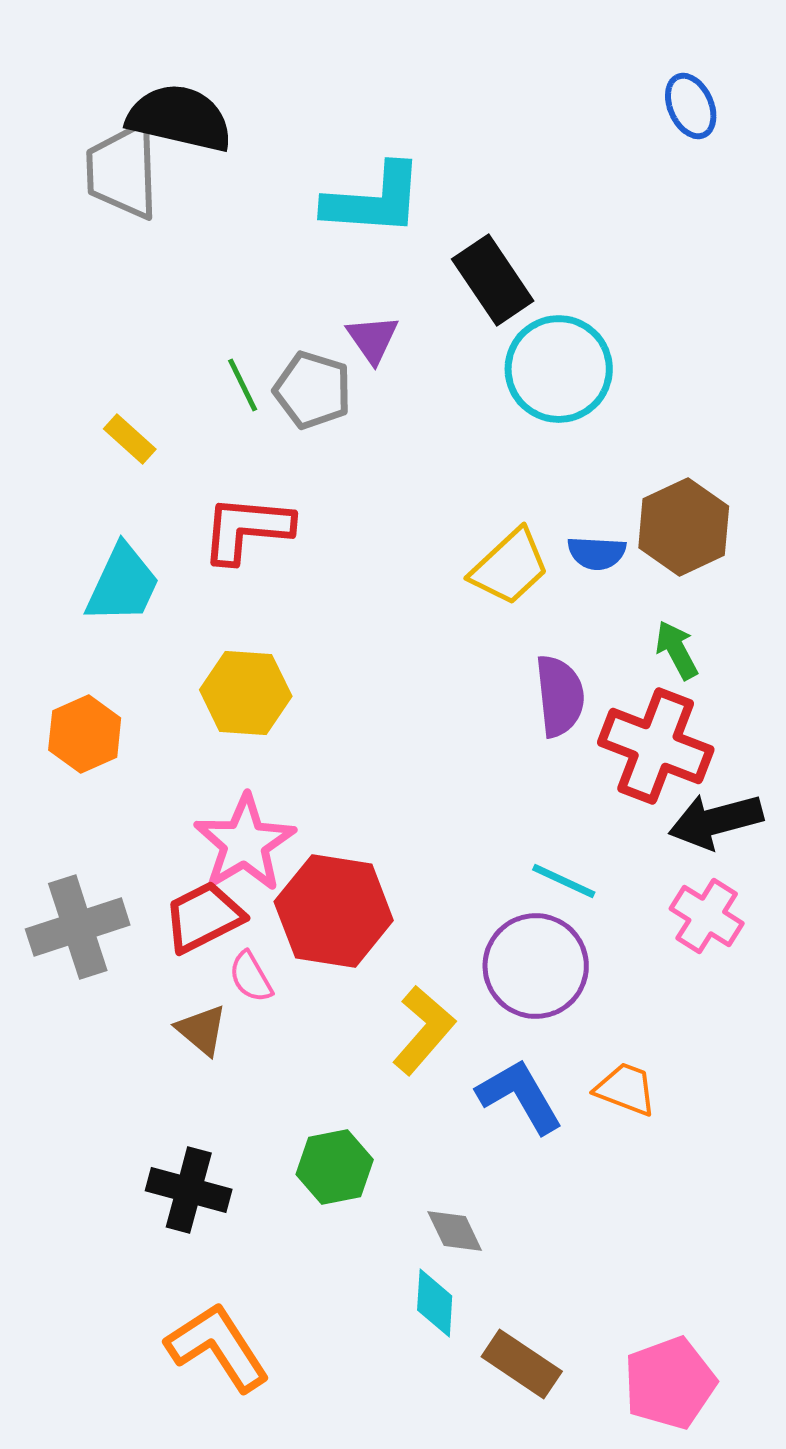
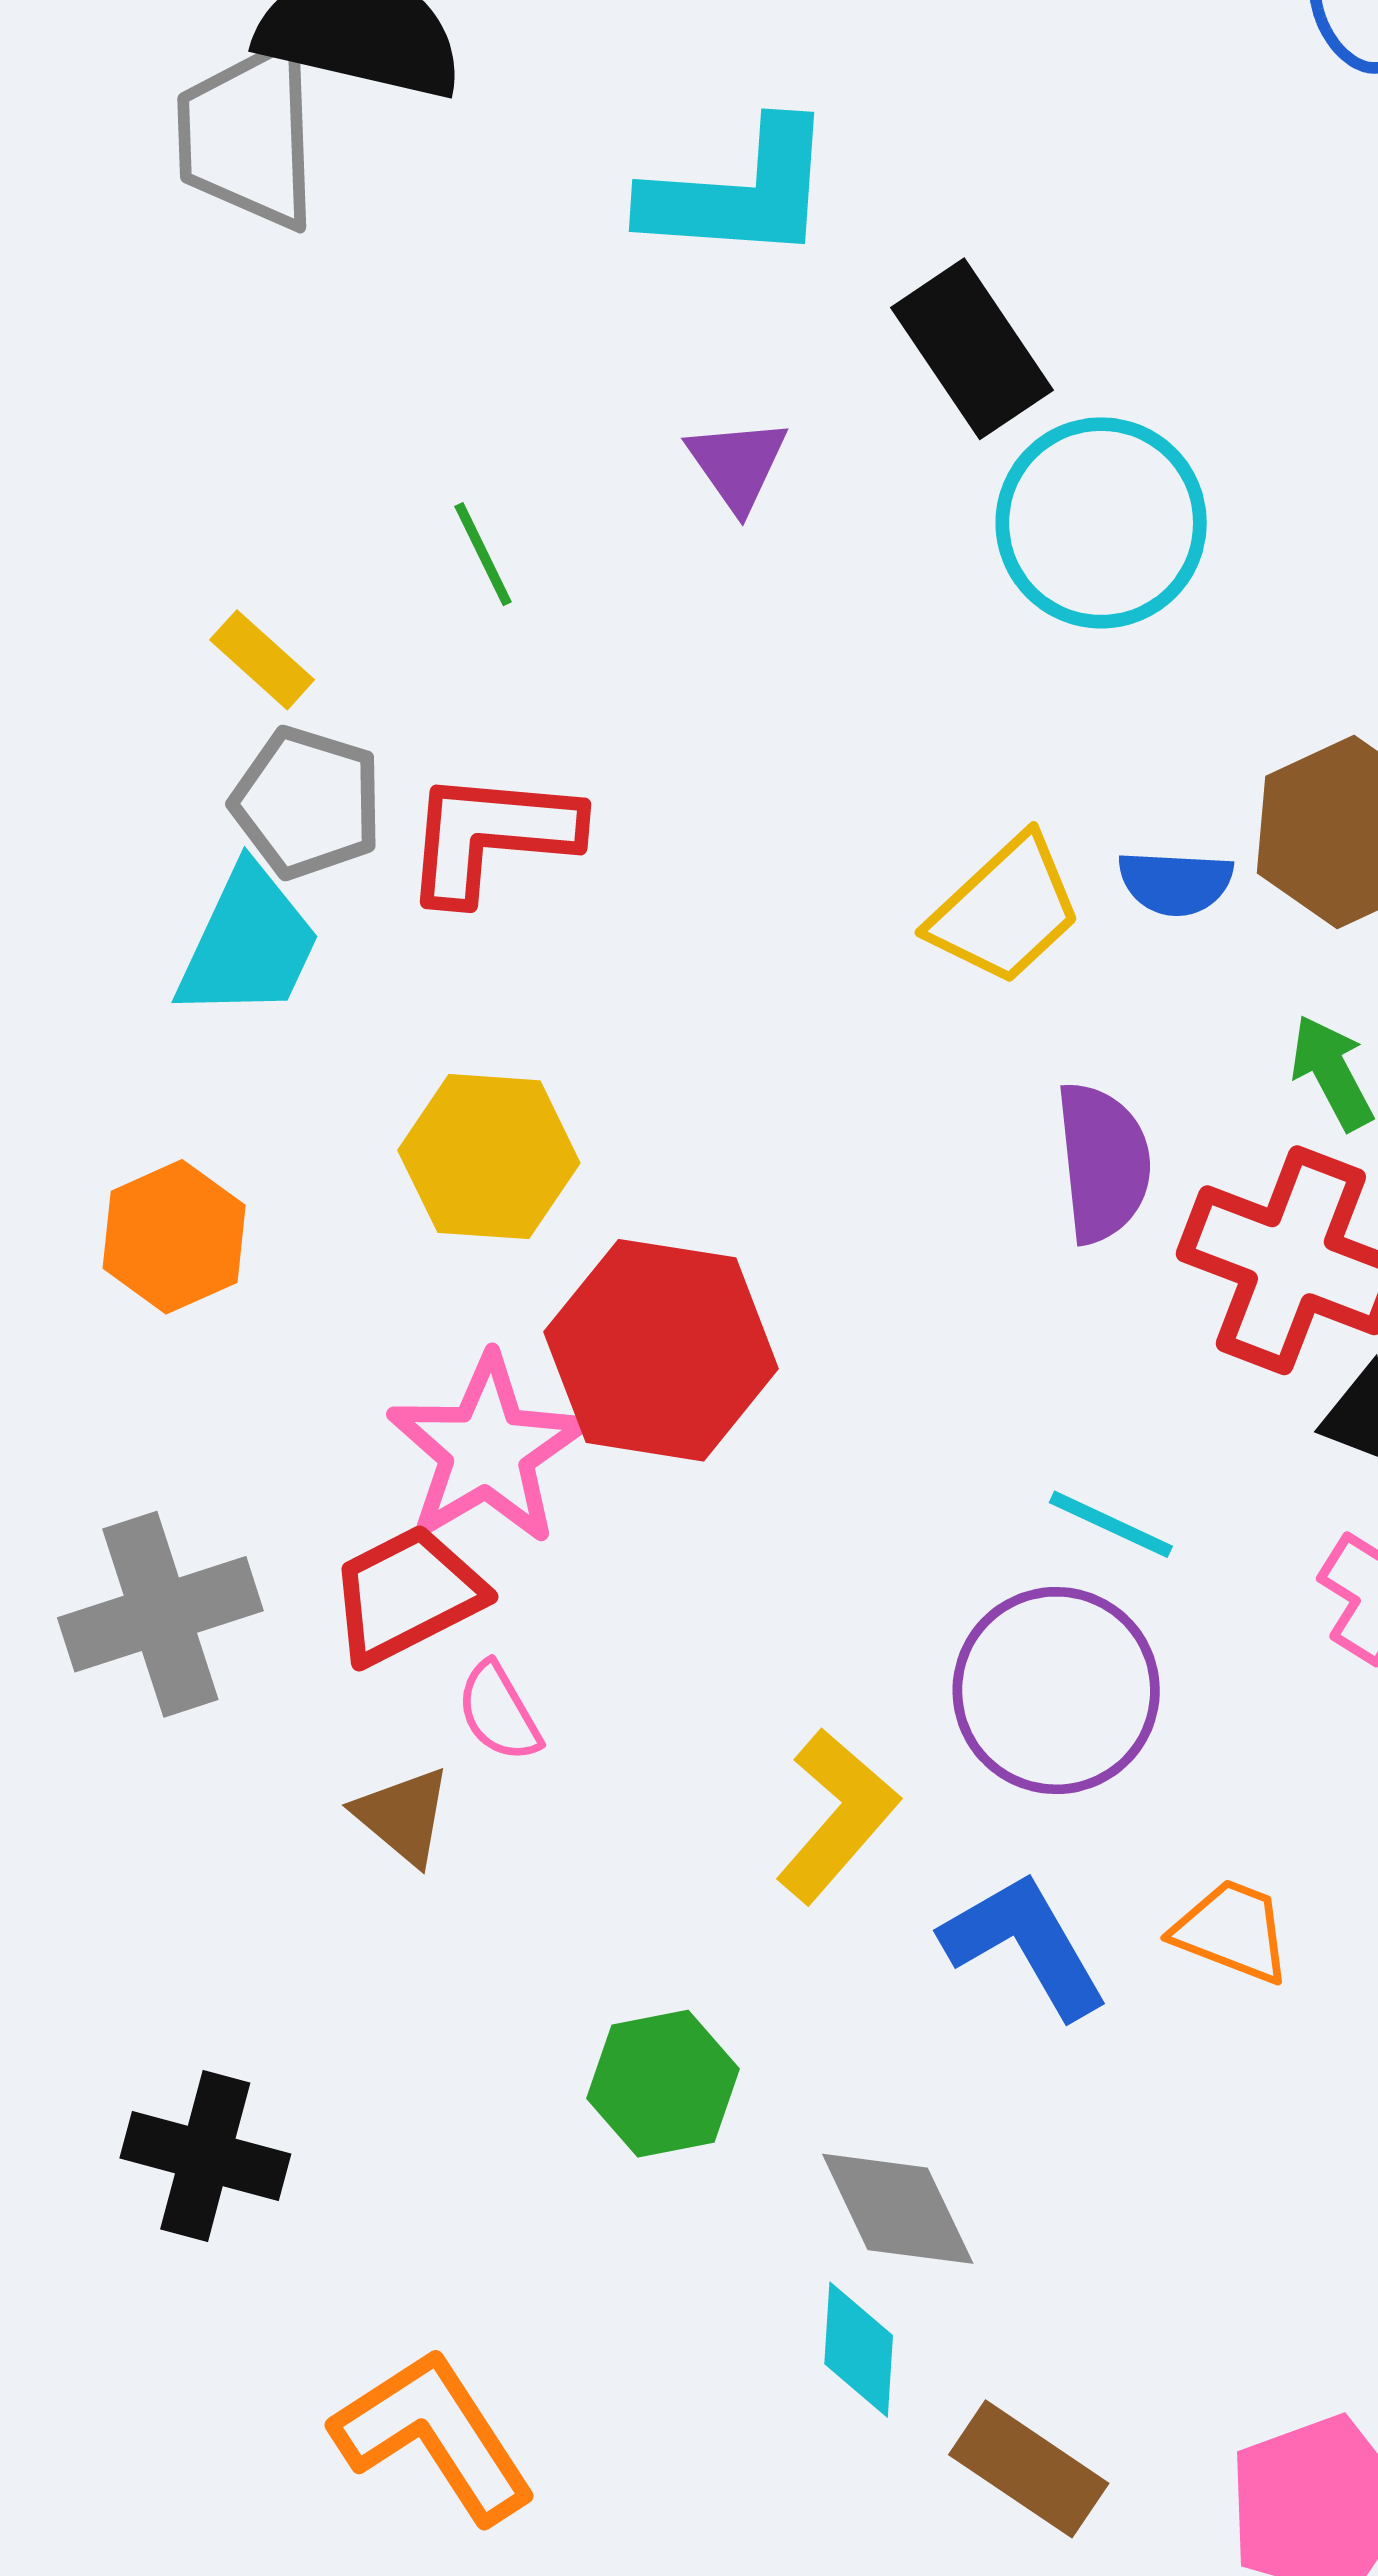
gray pentagon: (313, 390) -> (307, 803), moved
red hexagon: (334, 911) -> (661, 1350), moved
black cross: (189, 1190) -> (205, 2156), moved
gray diamond: (455, 1231) -> (898, 2209), size x1.4

